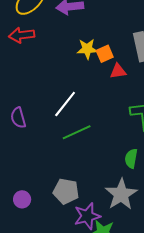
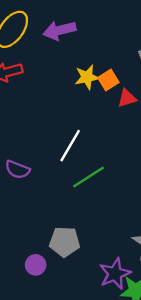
purple semicircle: (18, 118) -> (17, 170), turned -45
gray pentagon: (66, 191) -> (65, 242), moved

